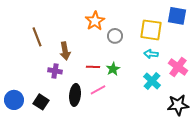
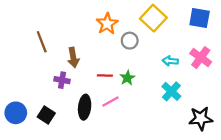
yellow square: (151, 30) -> (153, 18), moved, turned 35
pink cross: (178, 67) -> (201, 58), moved

